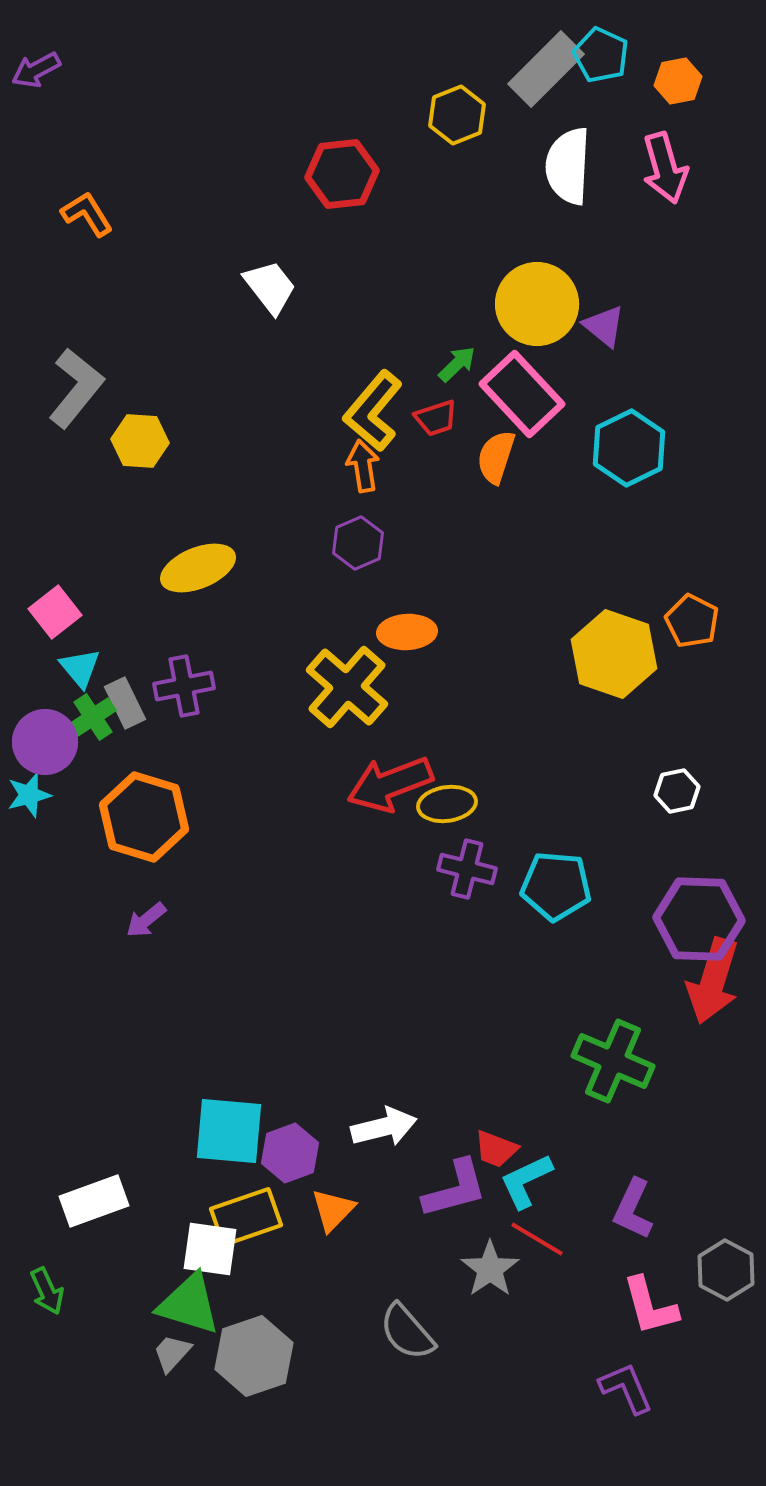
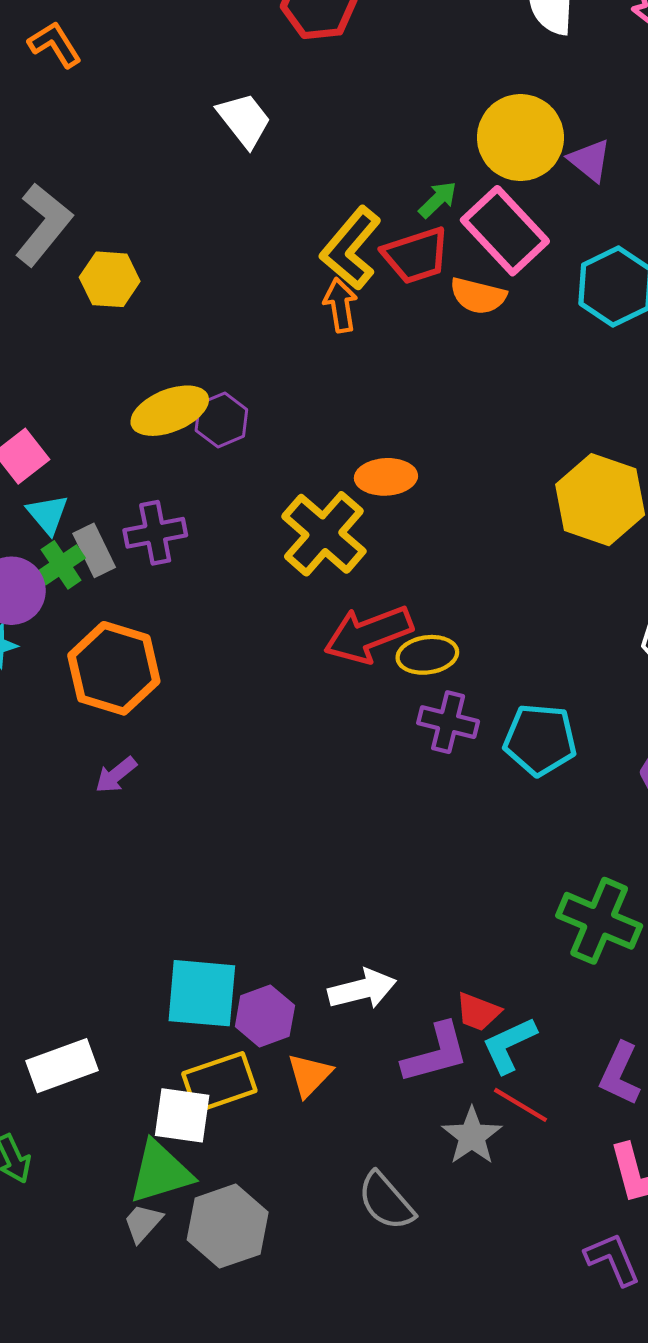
red trapezoid: (436, 418) -> (416, 255), size x1.5
orange semicircle: (496, 457) -> (478, 296), turned -94
purple hexagon: (358, 543) -> (221, 420), moved
green triangle: (189, 1304) -> (160, 1172), turned -34

